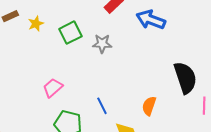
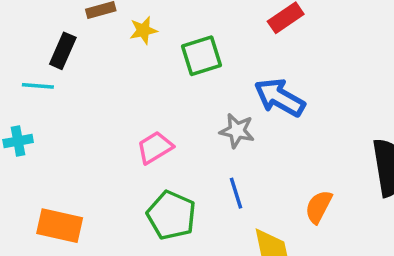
blue arrow: (151, 20) -> (280, 97), moved
gray star: (102, 44) -> (237, 131), moved

